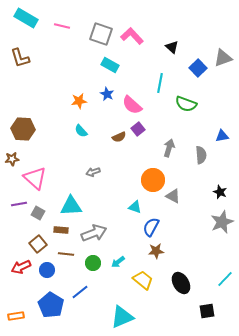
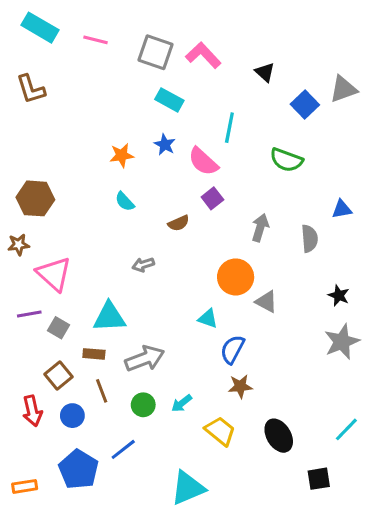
cyan line: (160, 83) -> (229, 128), moved
brown semicircle: (119, 137) -> (179, 223), moved
brown line: (66, 254) -> (102, 391), turned 63
red arrow: (21, 267) -> (32, 411), turned -78

